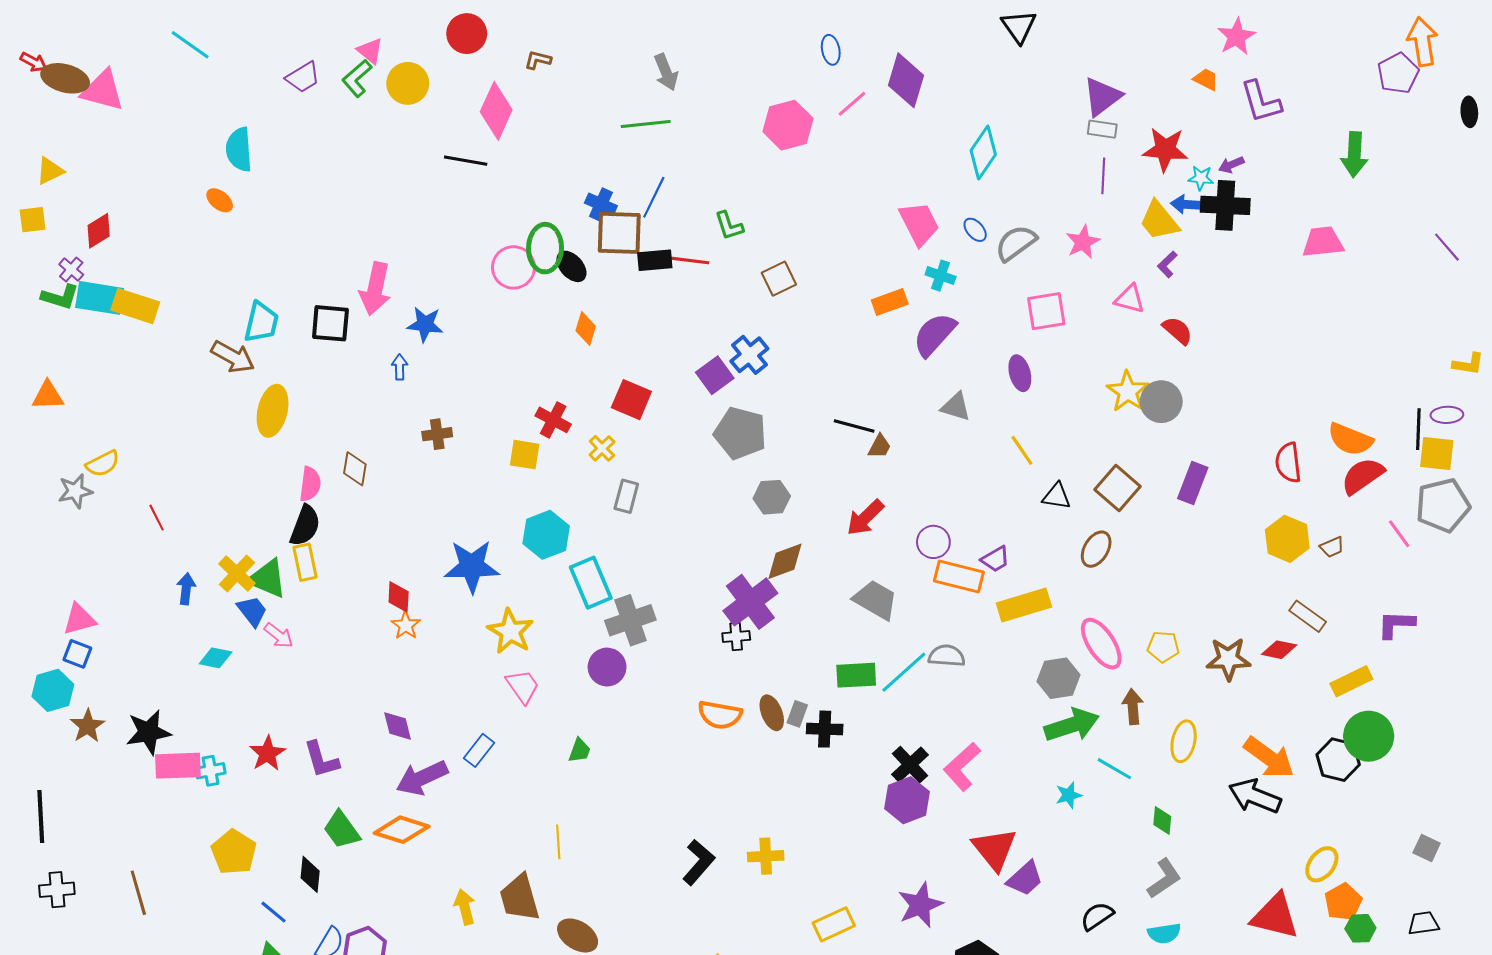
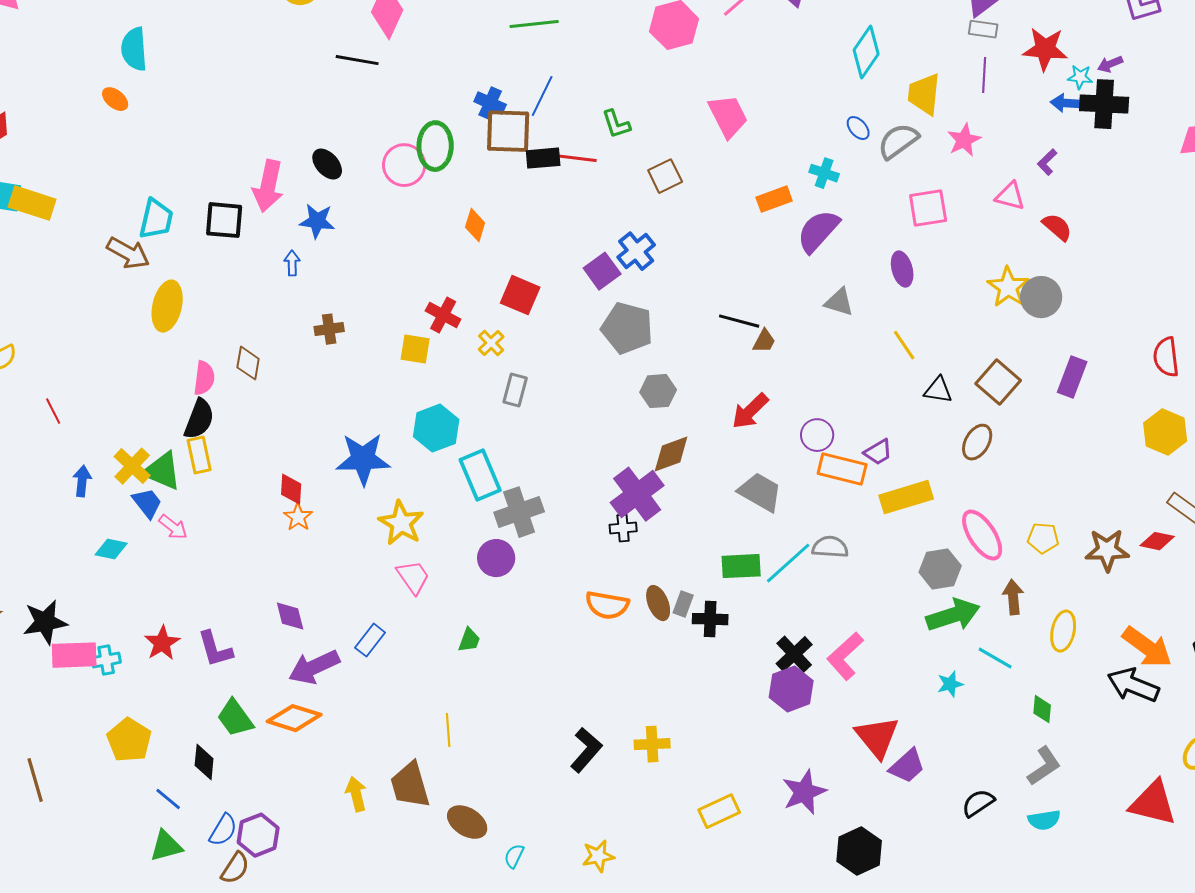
yellow trapezoid: (1159, 221) -> (924, 94), moved, turned 45
pink trapezoid: (919, 224) -> (728, 116), moved
black ellipse: (571, 266) -> (327, 164), moved

